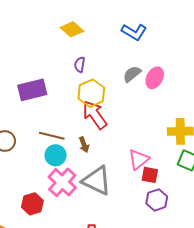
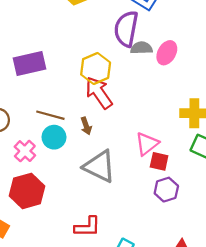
purple semicircle: (80, 65) -> (126, 29), moved, size x2.0
gray semicircle: (132, 74) -> (141, 48), turned 36
pink cross: (62, 182) -> (25, 151), moved, size x0.7
red hexagon: (32, 204) -> (27, 191), size x1.4

